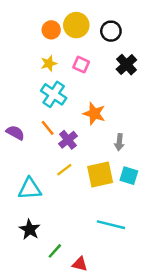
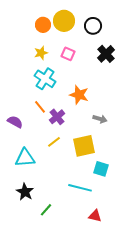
purple semicircle: (15, 133) -> (15, 122), moved
gray arrow: (119, 142) -> (100, 119), turned -80
cyan square: (129, 176) -> (101, 169), moved
cyan line: (111, 225) -> (80, 188), moved
red triangle: (80, 264) -> (95, 216), moved

